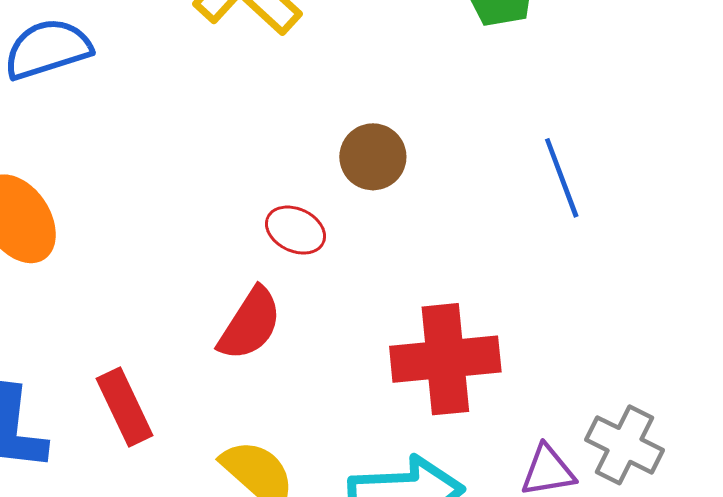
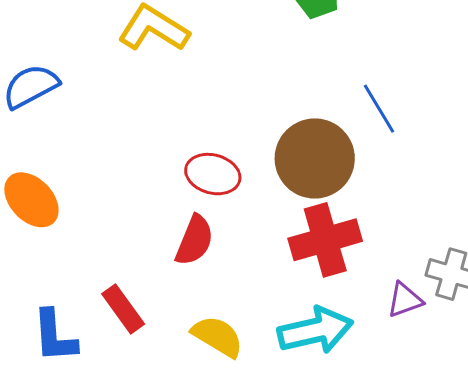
brown circle: (373, 157) -> (315, 158), moved, size x1.8
red ellipse: (296, 230) -> (213, 174), size x1.4

